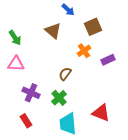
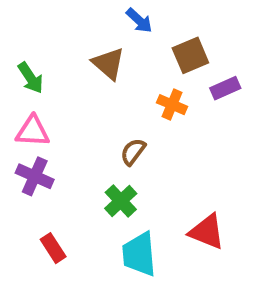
orange cross: (84, 51) -> (172, 105), turned -32
purple rectangle: (108, 60) -> (225, 88), moved
purple cross: (31, 93) -> (35, 176), moved

